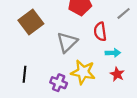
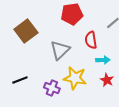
black line: (24, 74) -> (20, 80), turned 63

